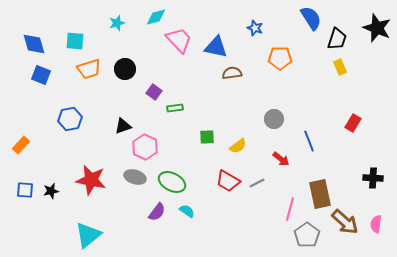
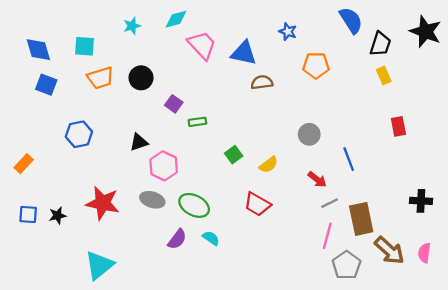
red rectangle: (353, 123) -> (398, 126), moved, turned -42
green square: (207, 137) -> (234, 155), turned -35
gray line: (257, 183) -> (330, 203), moved

